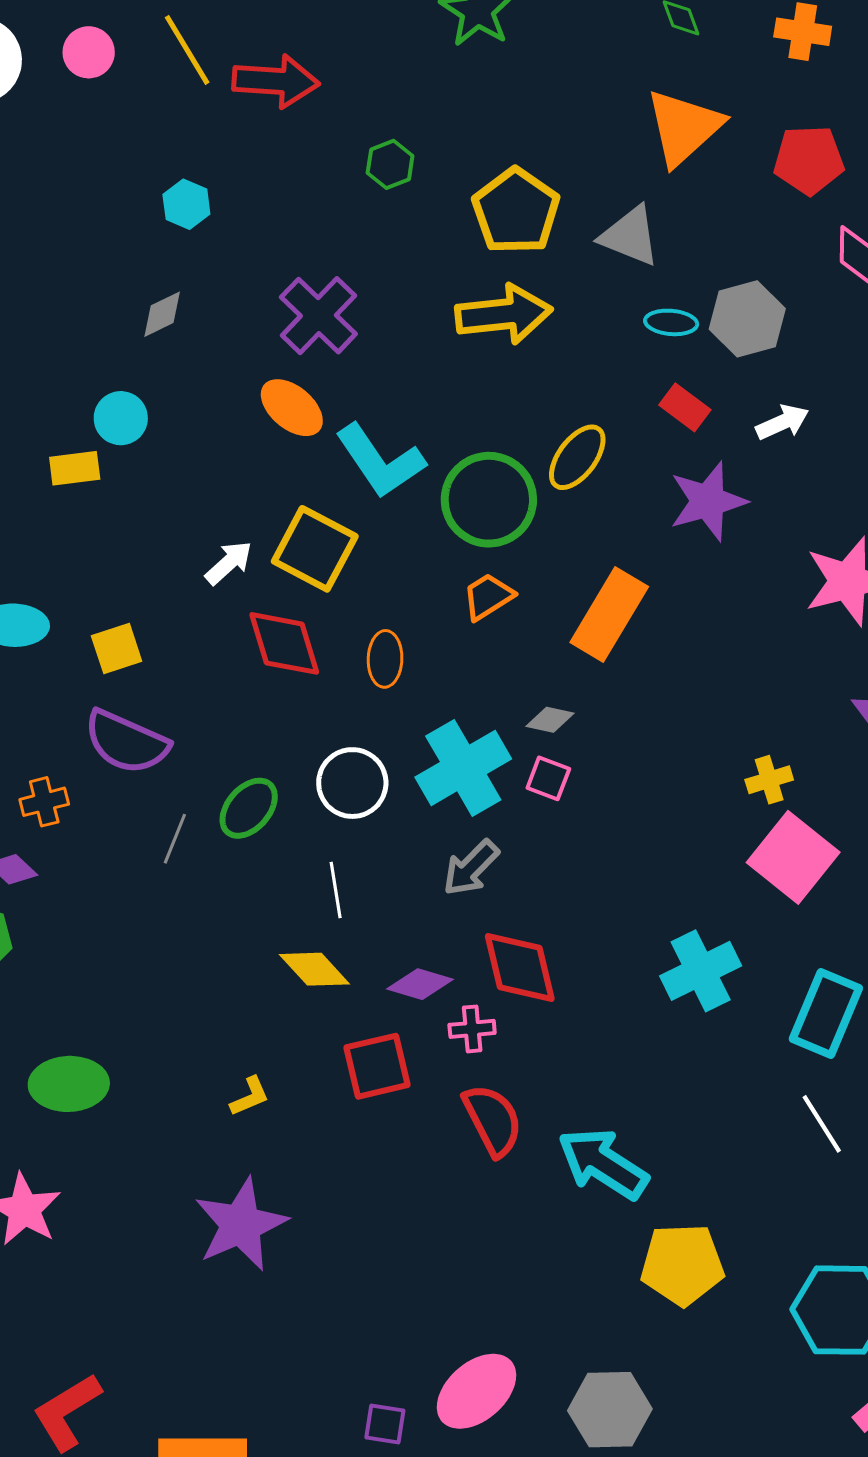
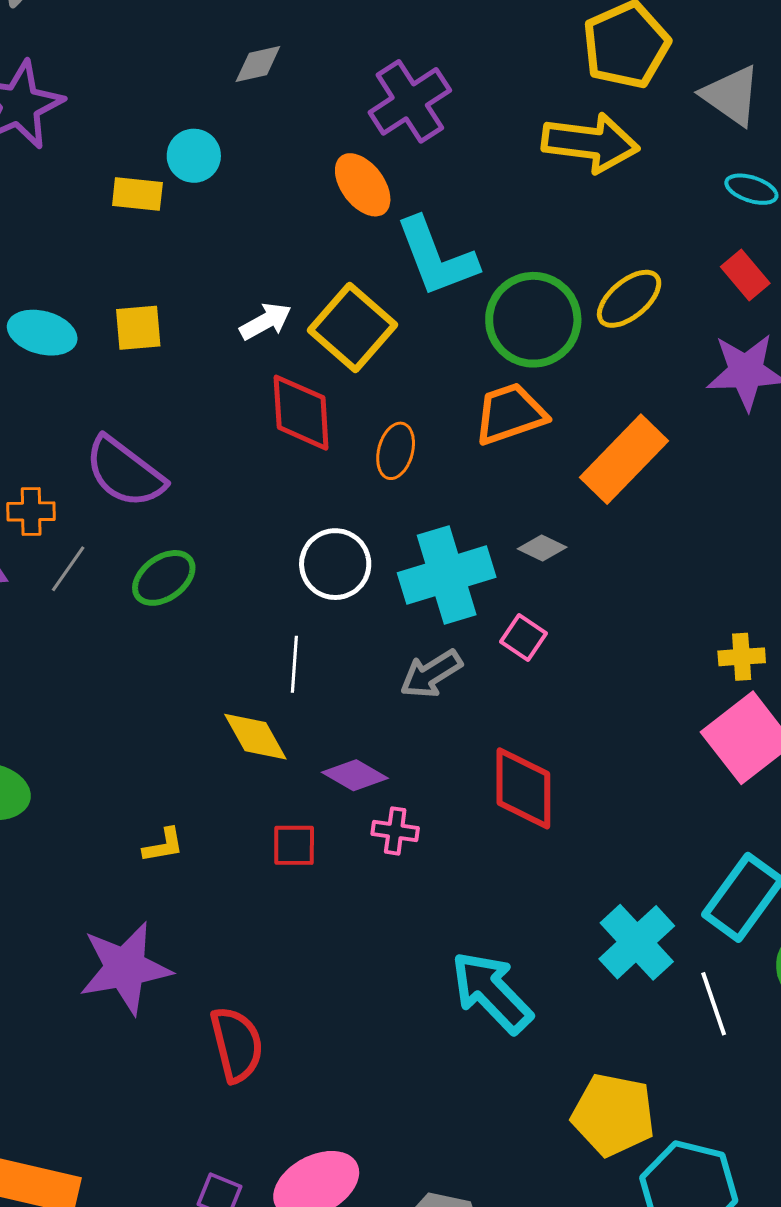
orange trapezoid: (488, 597) -> (510, 414), size x1.4
yellow square: (117, 649) -> (138, 328), moved
pink square: (548, 778) -> (523, 637), moved
green ellipse: (249, 808) -> (164, 578), moved
gray line: (175, 839) -> (68, 569), moved
red diamond: (520, 967) -> (523, 788), moved
cyan cross: (701, 971) -> (637, 942), moved, turned -30
red square: (377, 1066) -> (294, 845), size x0.7
red semicircle: (493, 1120) -> (237, 1044), moved
yellow pentagon: (682, 1264) -> (613, 1115), moved

